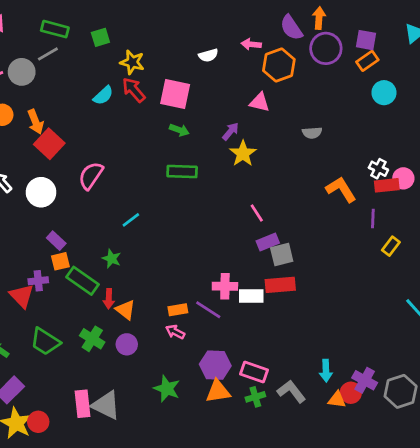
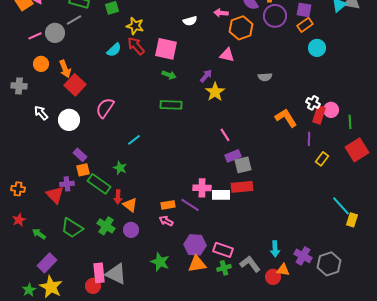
red rectangle: (387, 185) -> (319, 115), turned -66
red circle: (351, 393) -> (273, 277), moved
red circle: (38, 422) -> (93, 286), moved

